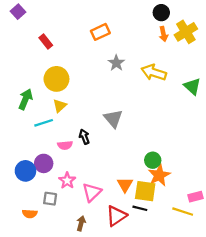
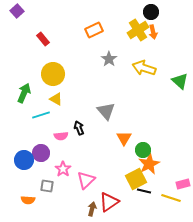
yellow cross: (186, 32) -> (138, 30), moved
yellow triangle: (60, 106) -> (56, 99), turned -48
orange triangle: (125, 185) -> (124, 138), moved
yellow square: (145, 191) -> (136, 179), turned -35
black line: (140, 208) -> (144, 191), moved
brown arrow: (81, 223) -> (92, 209), moved

